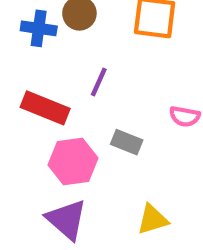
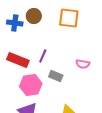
purple line: (99, 82) -> (43, 56), moved

